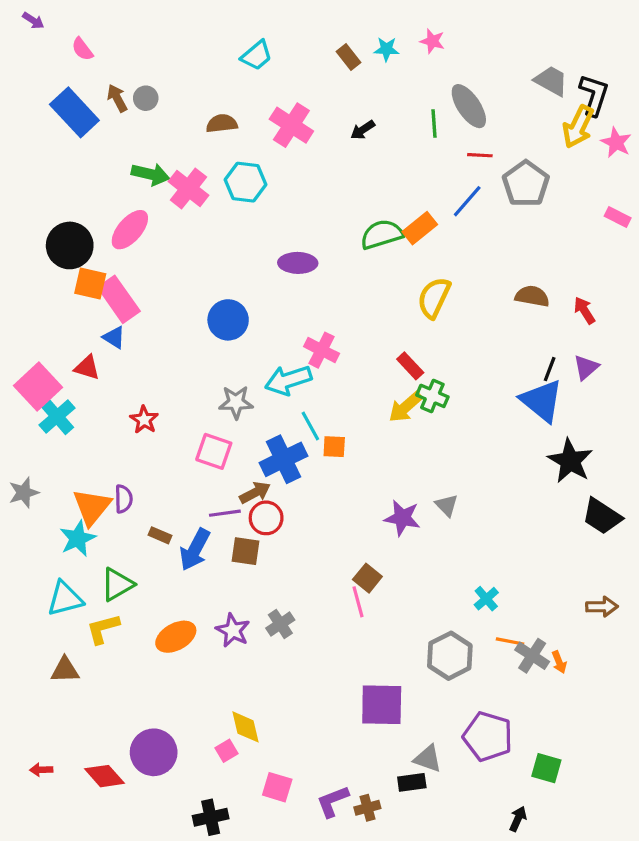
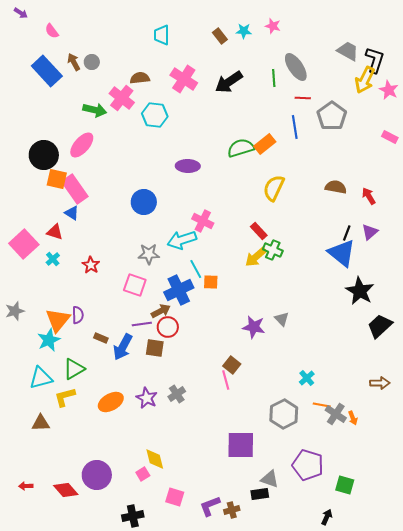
cyan trapezoid: (257, 55) -> (162, 35), turned 130
black arrow: (363, 130) -> (229, 82), size x1.8
pink cross: (188, 188) -> (122, 98), moved
blue line: (467, 201) -> (295, 127), turned -50
cyan cross: (57, 417) -> (53, 259), moved, size x0.6
black trapezoid: (602, 516) -> (380, 326), turned 104

